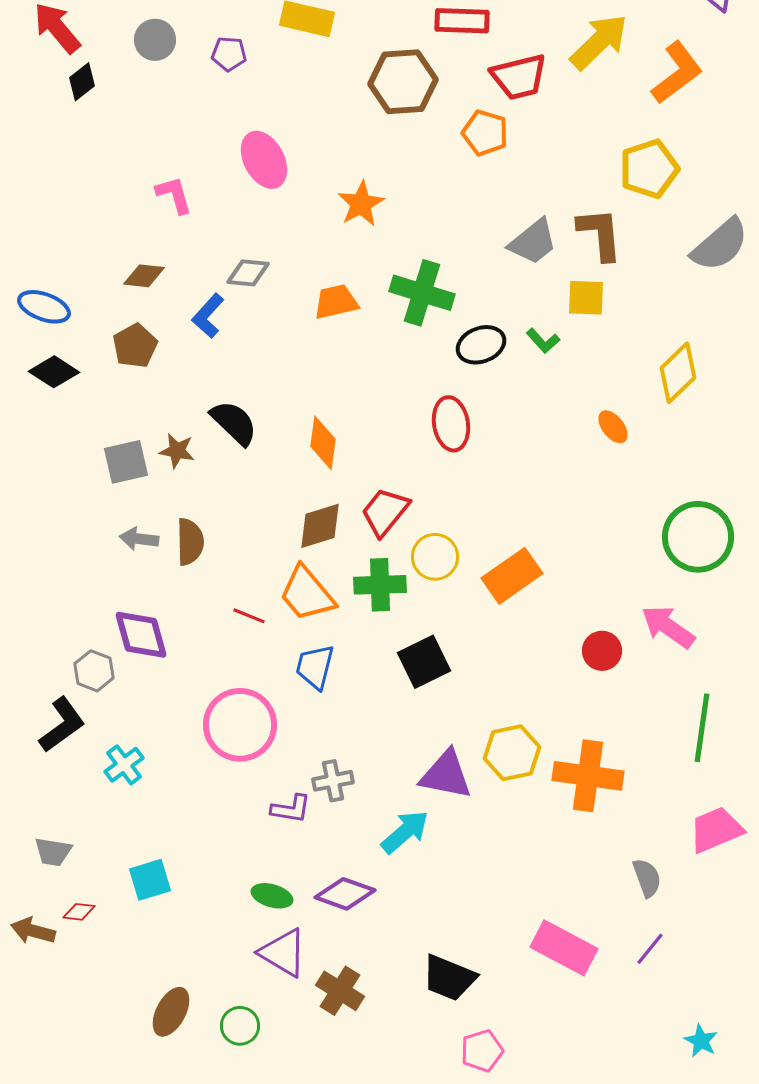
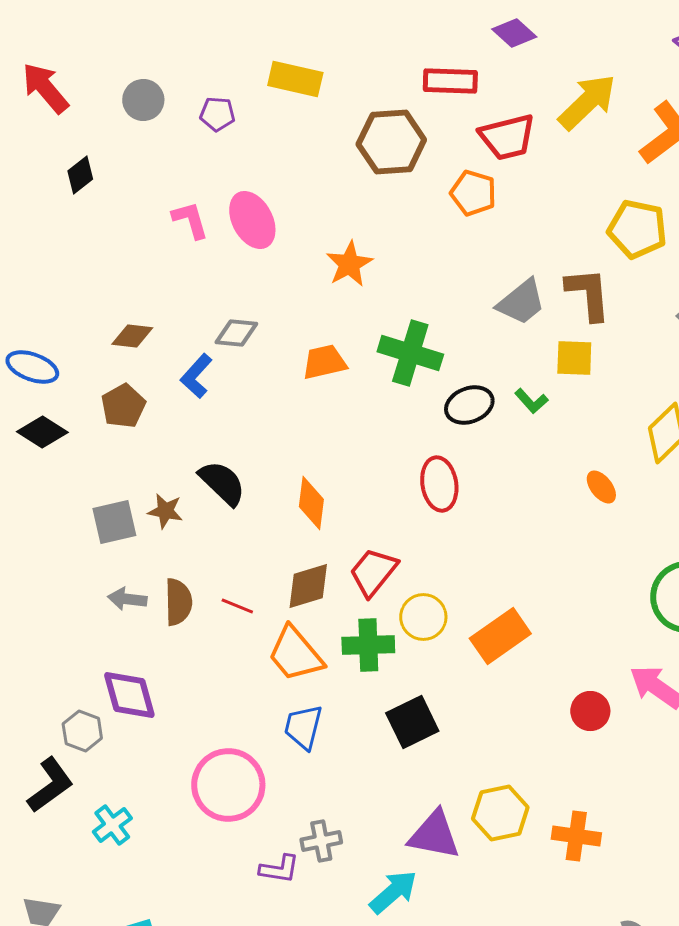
black diamond: (82, 82) -> (80, 175), moved
yellow pentagon: (649, 169) -> (637, 229), turned 30
pink L-shape: (174, 195) -> (190, 220), moved
red line: (249, 616) -> (237, 606), moved
orange cross: (588, 776) -> (576, 836), size x0.7

